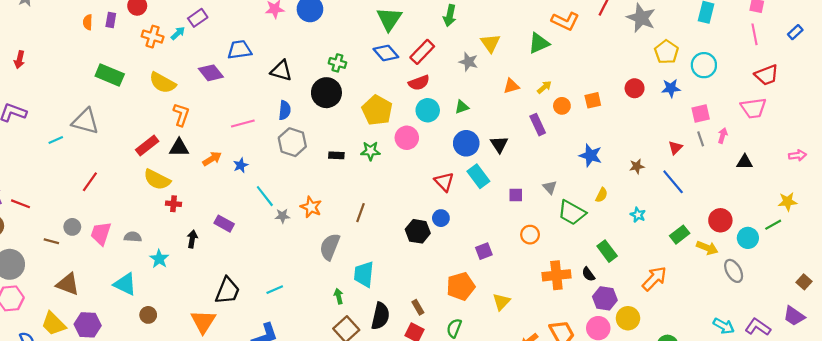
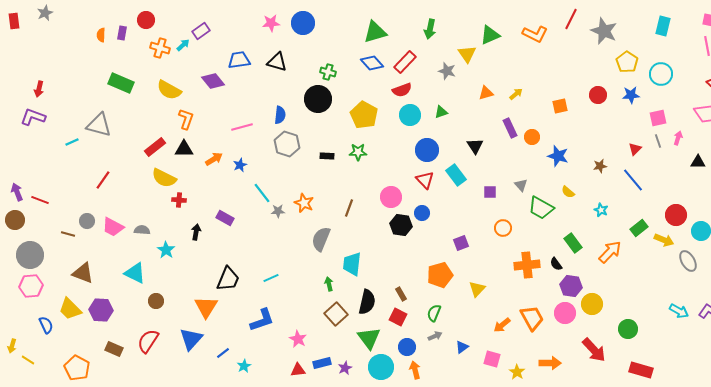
green triangle: (389, 19) -> (375, 32), turned 40
green triangle: (539, 43) -> (490, 35), moved
red arrow: (19, 60) -> (39, 89), moved
black triangle: (281, 71) -> (277, 62), moved
orange circle: (562, 106) -> (532, 137), moved
pink circle: (407, 138) -> (391, 197), moved
blue circle: (466, 143) -> (427, 150), moved
yellow semicircle: (602, 195) -> (568, 192), turned 104
pink trapezoid: (101, 233) -> (113, 227), turned -80
orange arrow: (654, 279) -> (610, 252), moved

